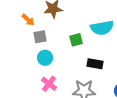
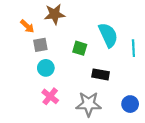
cyan semicircle: (102, 28) -> (108, 35), turned -105
green square: (76, 40) -> (80, 48), turned 32

